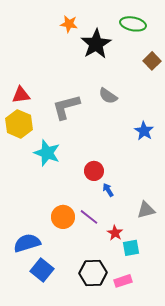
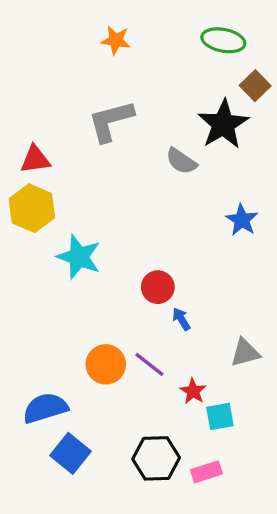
black star: (96, 44) -> (223, 124), moved
brown square: (152, 61) -> (255, 86), moved
gray L-shape: (66, 107) -> (111, 121), moved

